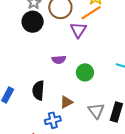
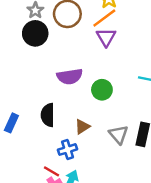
purple triangle: (78, 30) -> (106, 37), moved
purple semicircle: (59, 60) -> (70, 77), size x1.5

